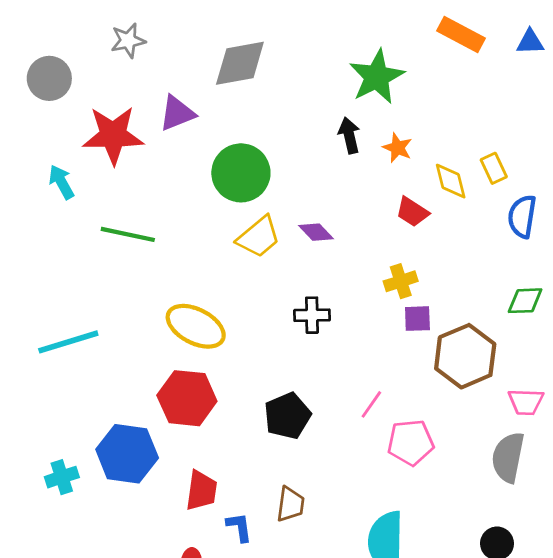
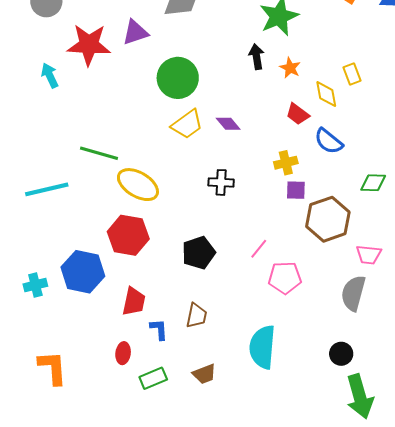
yellow rectangle: (494, 168) -> (352, 74), moved
blue semicircle: (522, 216) -> (329, 141), moved, turned -64
green line: (128, 234) -> (99, 153), moved

